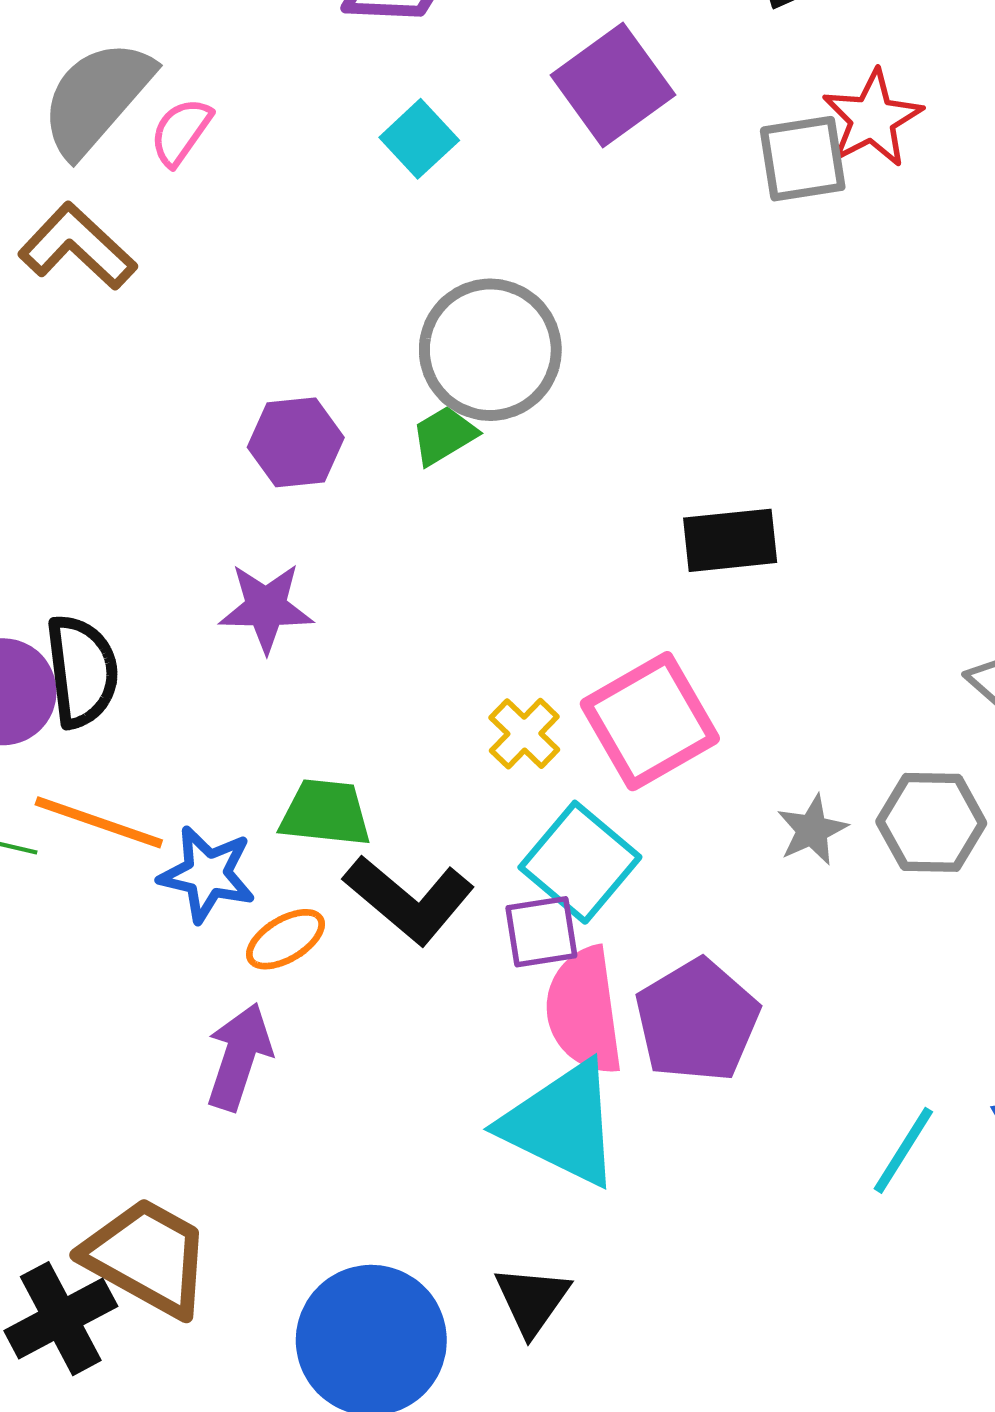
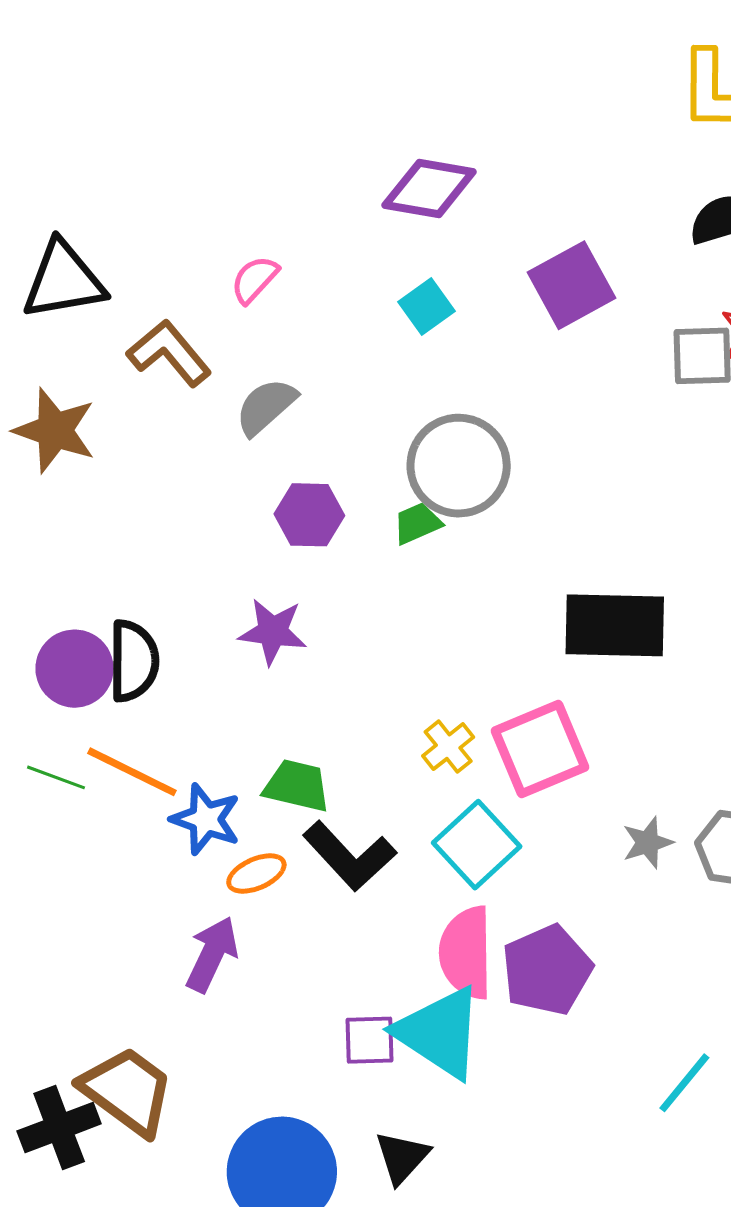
gray semicircle: (97, 98) -> (266, 407), moved, size x0.7
black rectangle: (730, 540) -> (615, 625), size x1.5
purple square: (541, 932) -> (370, 1040), moved

